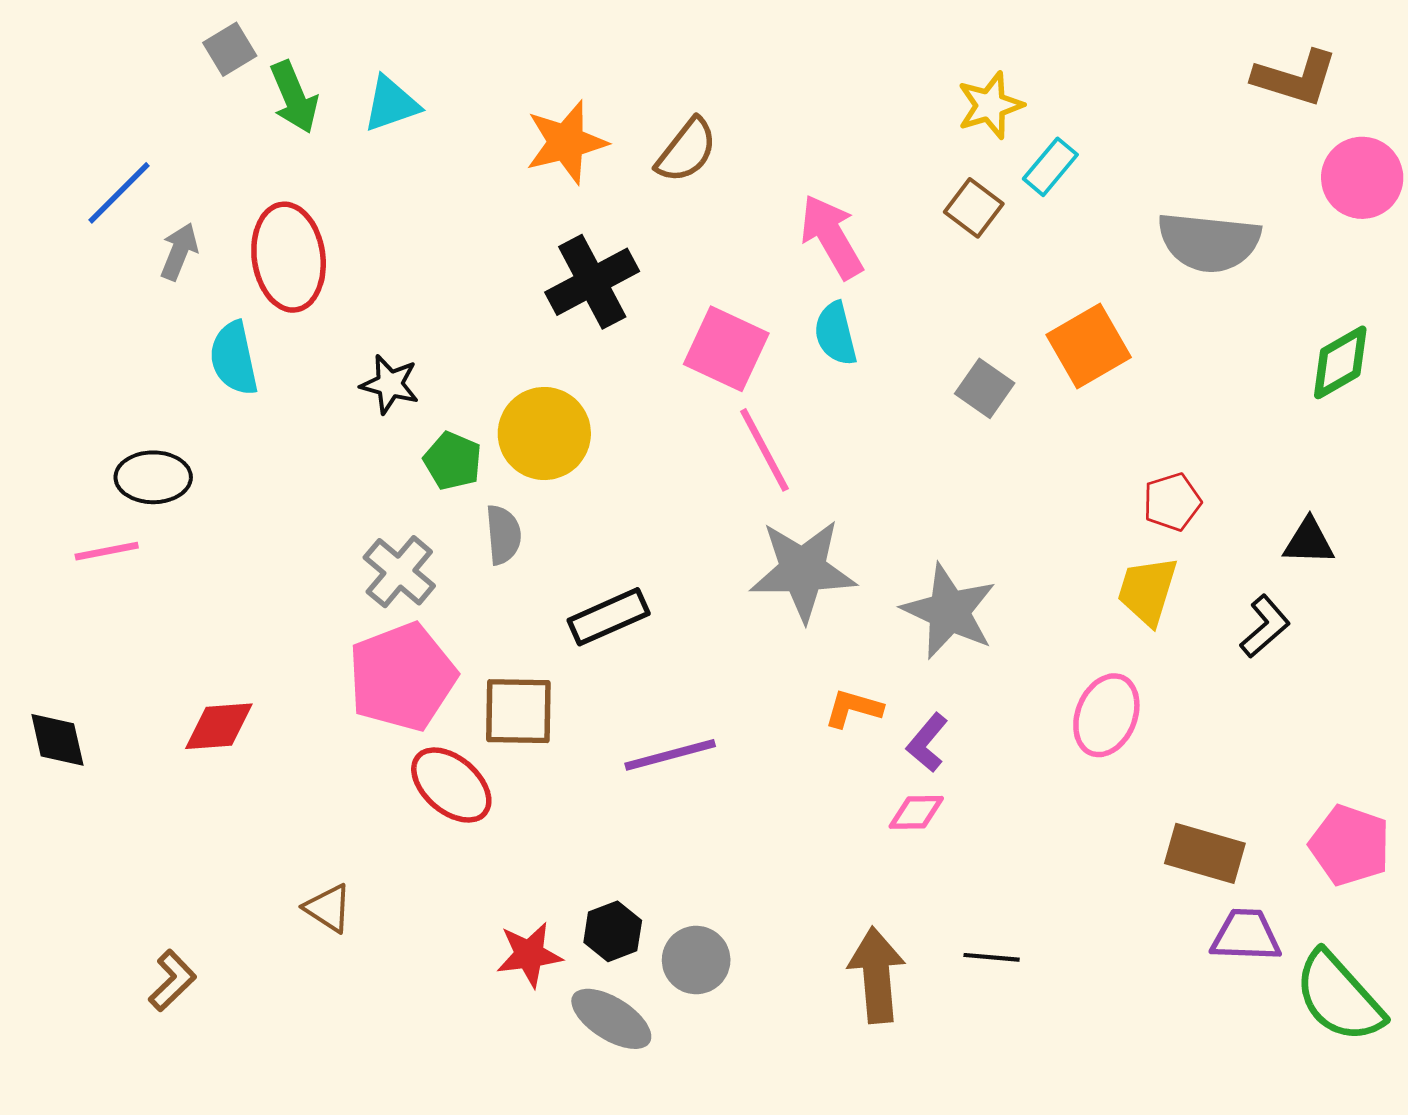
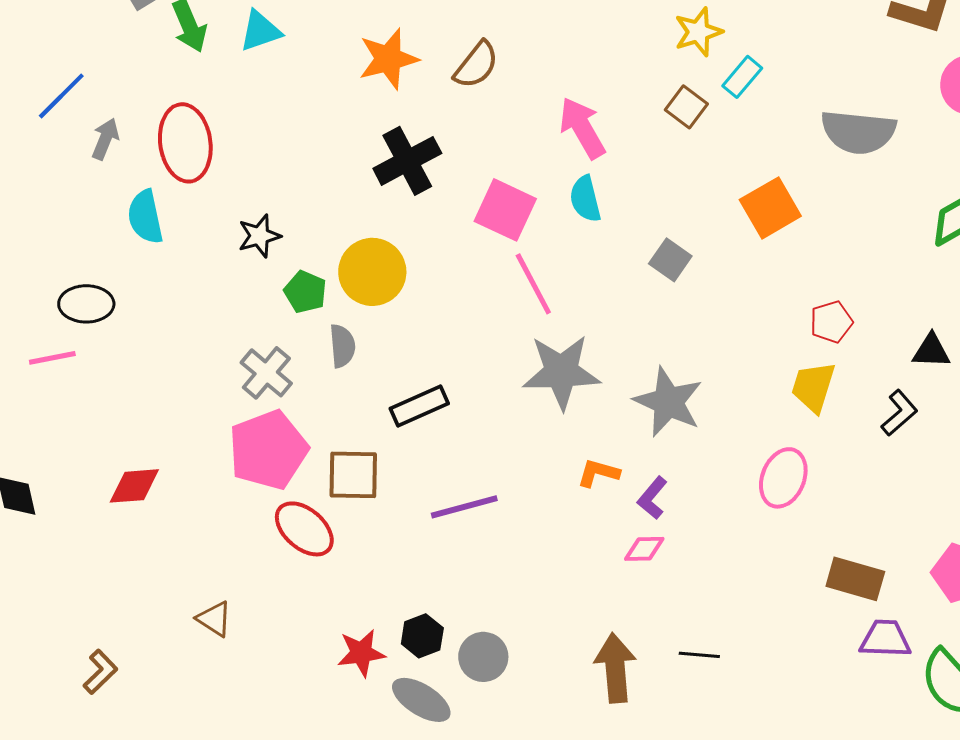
black star: (390, 384) -> (259, 236), turned -30
gray square: (985, 388) -> (670, 260), moved

